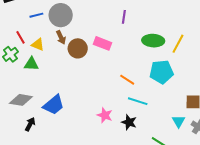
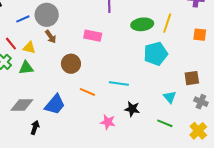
brown circle: (78, 48) -> (71, 64), moved
orange line: (127, 80) -> (87, 92), moved
cyan line: (138, 101) -> (119, 83), moved
pink star: (105, 115) -> (108, 122), moved
cyan triangle: (179, 121) -> (170, 97), moved

